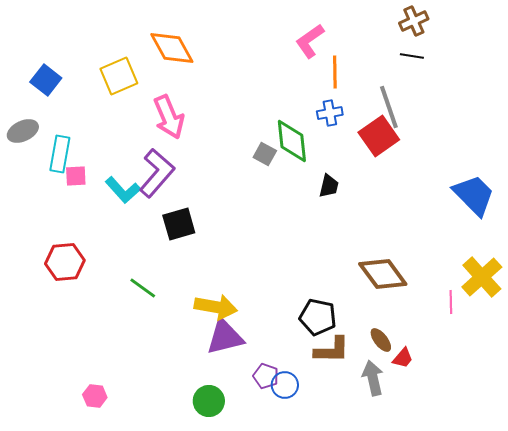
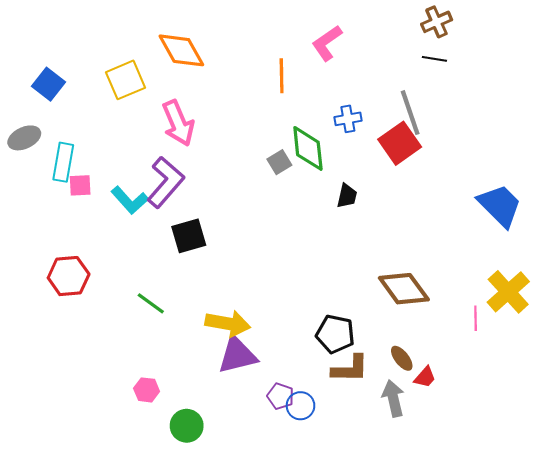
orange line: (335, 72) -> (282, 76), moved
gray square: (265, 154) -> (279, 162), turned 30
pink hexagon: (95, 396) -> (147, 390), moved
green circle: (209, 401) -> (187, 426), moved

